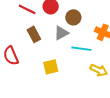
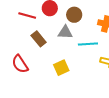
gray triangle: (61, 33) -> (65, 32), turned 42

